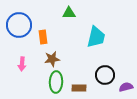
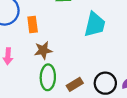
black circle: (105, 75) -> (105, 83), moved
brown rectangle: (79, 88) -> (75, 84), turned -32

